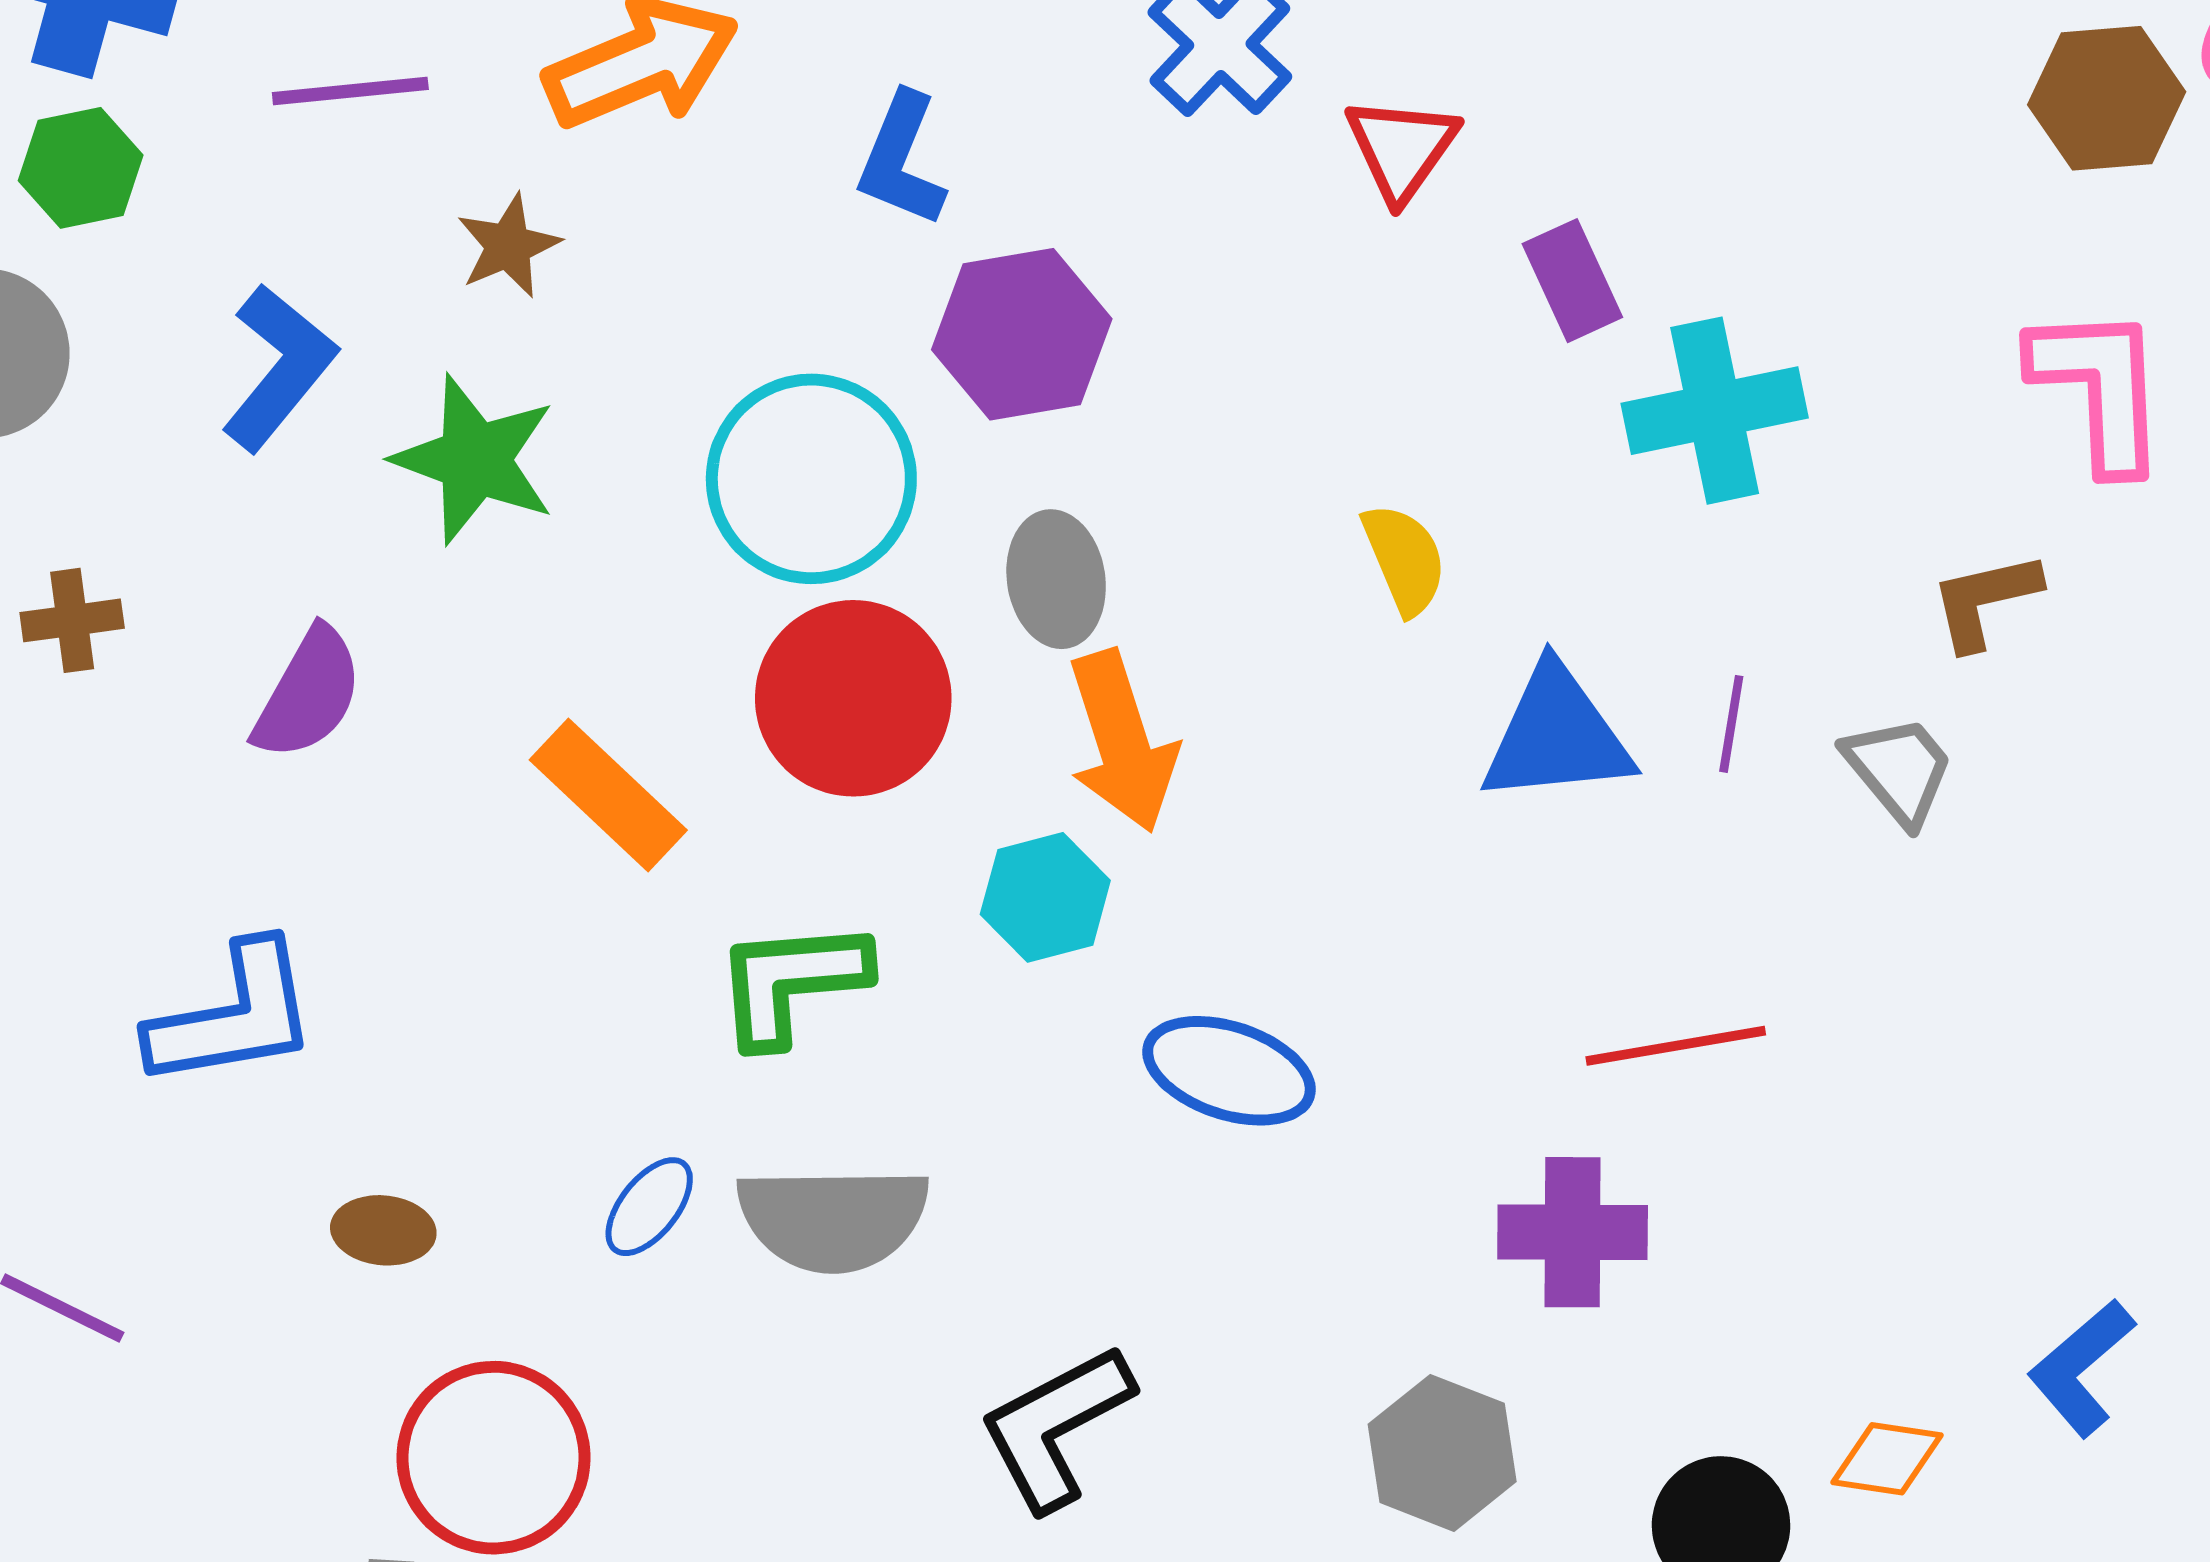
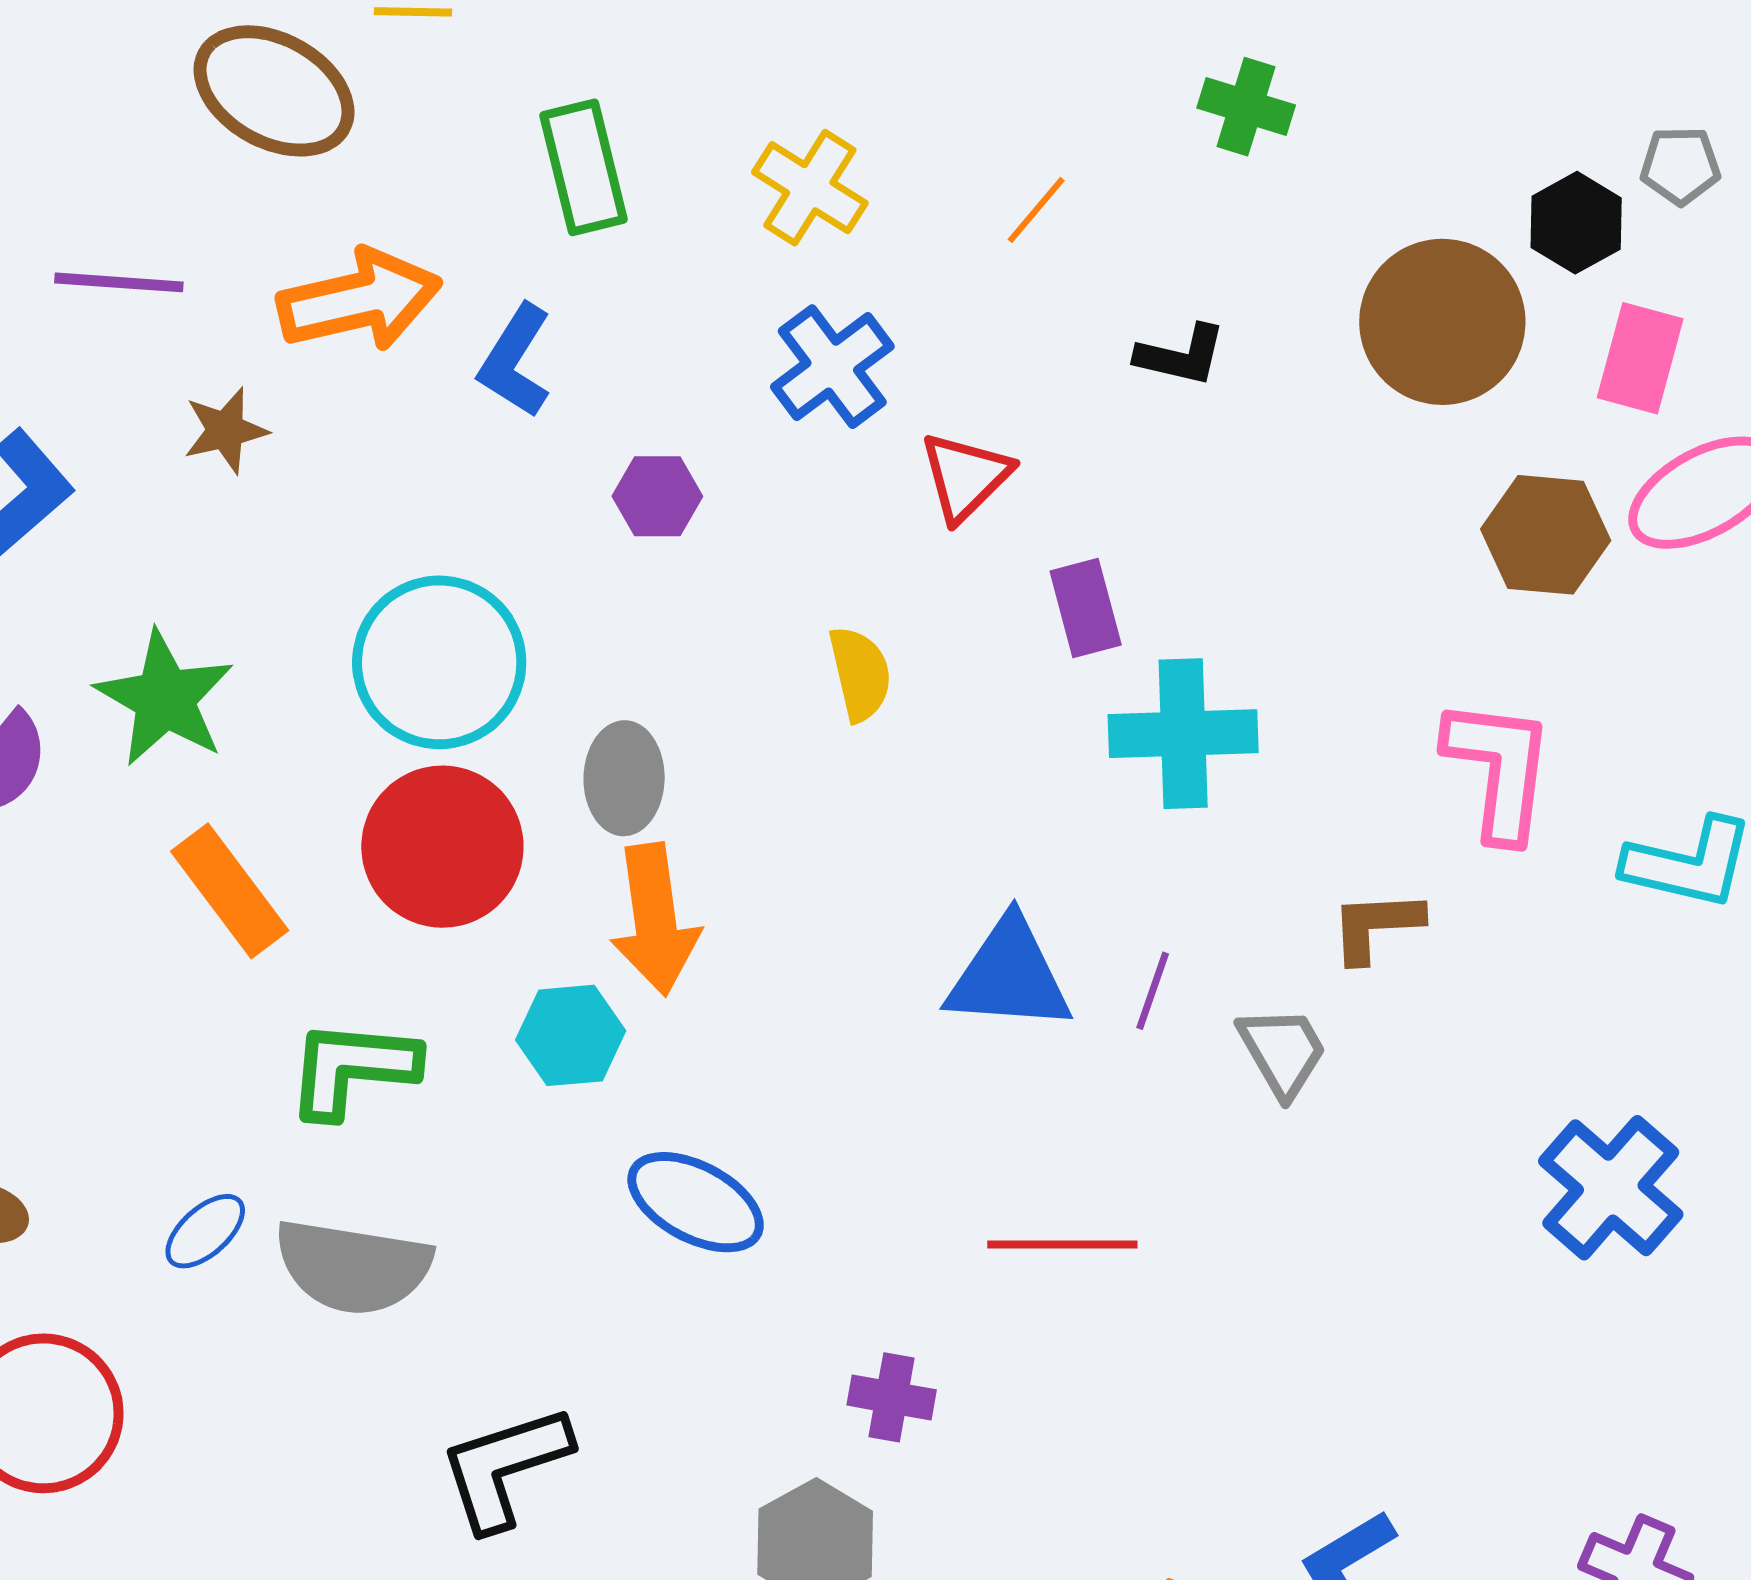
blue L-shape: (902, 160) -> (515, 361), moved
purple hexagon: (1022, 334) -> (657, 496), moved, size x0.6
green star: (475, 460) -> (165, 698), moved
yellow semicircle: (1404, 559) -> (860, 674), moved
purple cross: (1573, 1232) -> (892, 1397), moved, size x0.7

